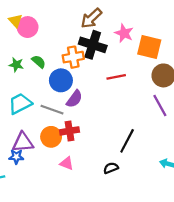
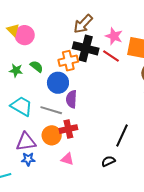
red line: (116, 77) -> (111, 56), moved, turned 48
purple semicircle: (74, 99) -> (71, 99), turned 150
cyan trapezoid: (20, 104) -> (21, 106), turned 60
blue star: (16, 157) -> (28, 159), moved

